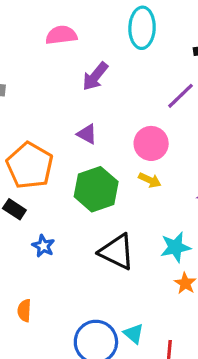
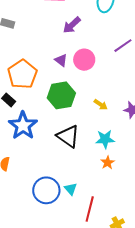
pink circle: (151, 143) -> (84, 60), moved
yellow arrow: (150, 180) -> (101, 105), moved
blue star: (43, 246) -> (23, 126), size x2.0

